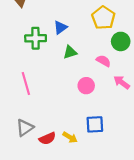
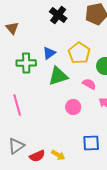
yellow pentagon: (103, 18) -> (79, 53), moved
green triangle: (70, 52) -> (58, 76), size x1.5
blue square: (95, 124) -> (91, 143), moved

